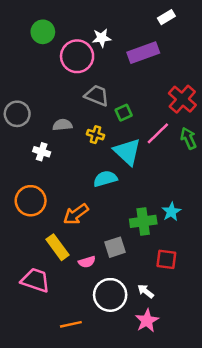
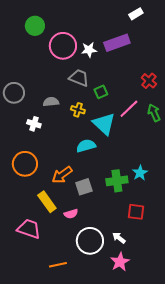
white star: (102, 38) -> (89, 50), moved
red cross: (182, 99) -> (149, 81), size x0.7
gray square: (115, 247) -> (84, 187), moved

